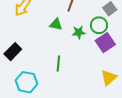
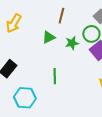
green triangle: (56, 24) -> (49, 37), turned -32

